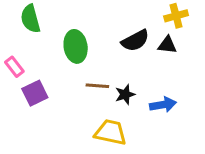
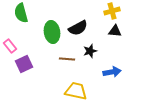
yellow cross: (176, 16) -> (112, 11), moved
black semicircle: (135, 41) -> (78, 28), moved
black star: (125, 94) -> (90, 51), moved

